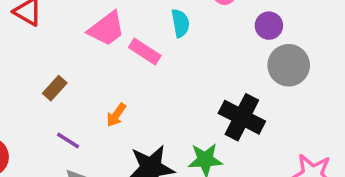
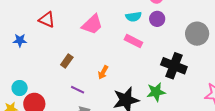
cyan semicircle: (180, 23) -> (134, 17), turned 98
purple circle: (269, 26) -> (157, 19), moved
pink rectangle: (145, 52) -> (133, 41), moved

